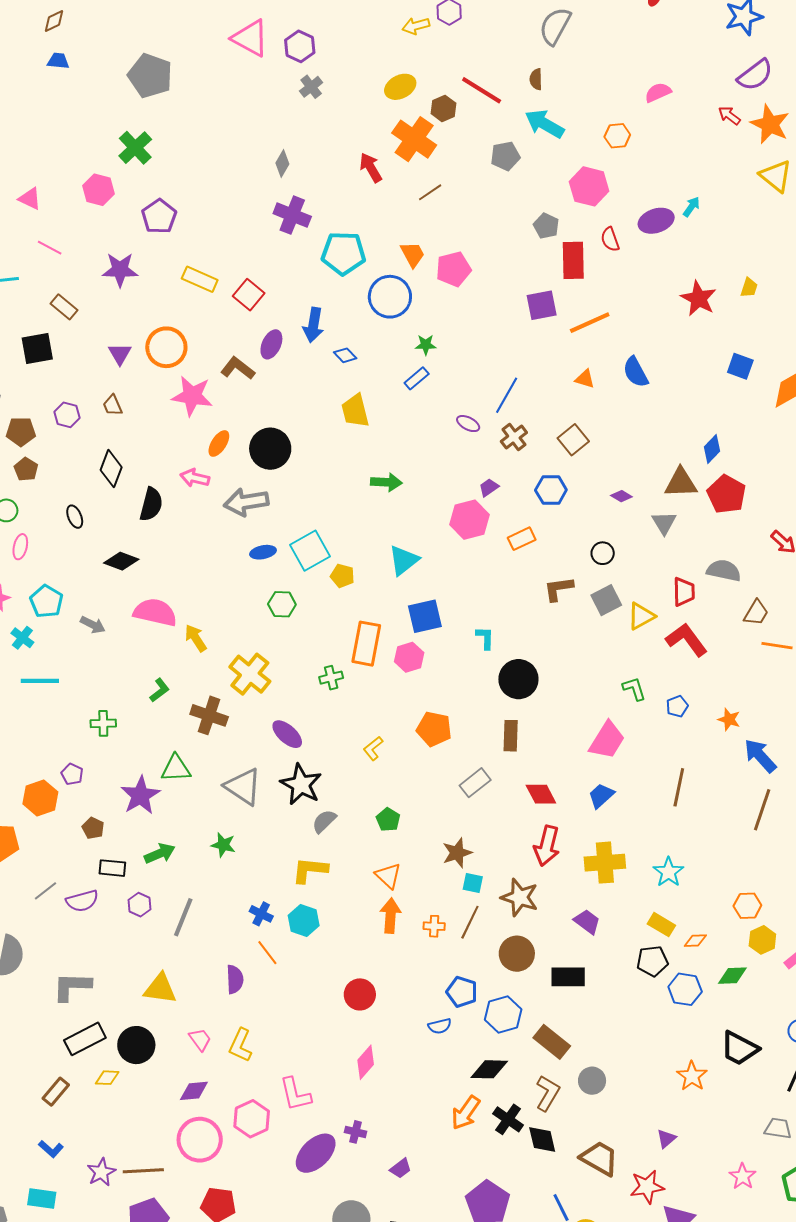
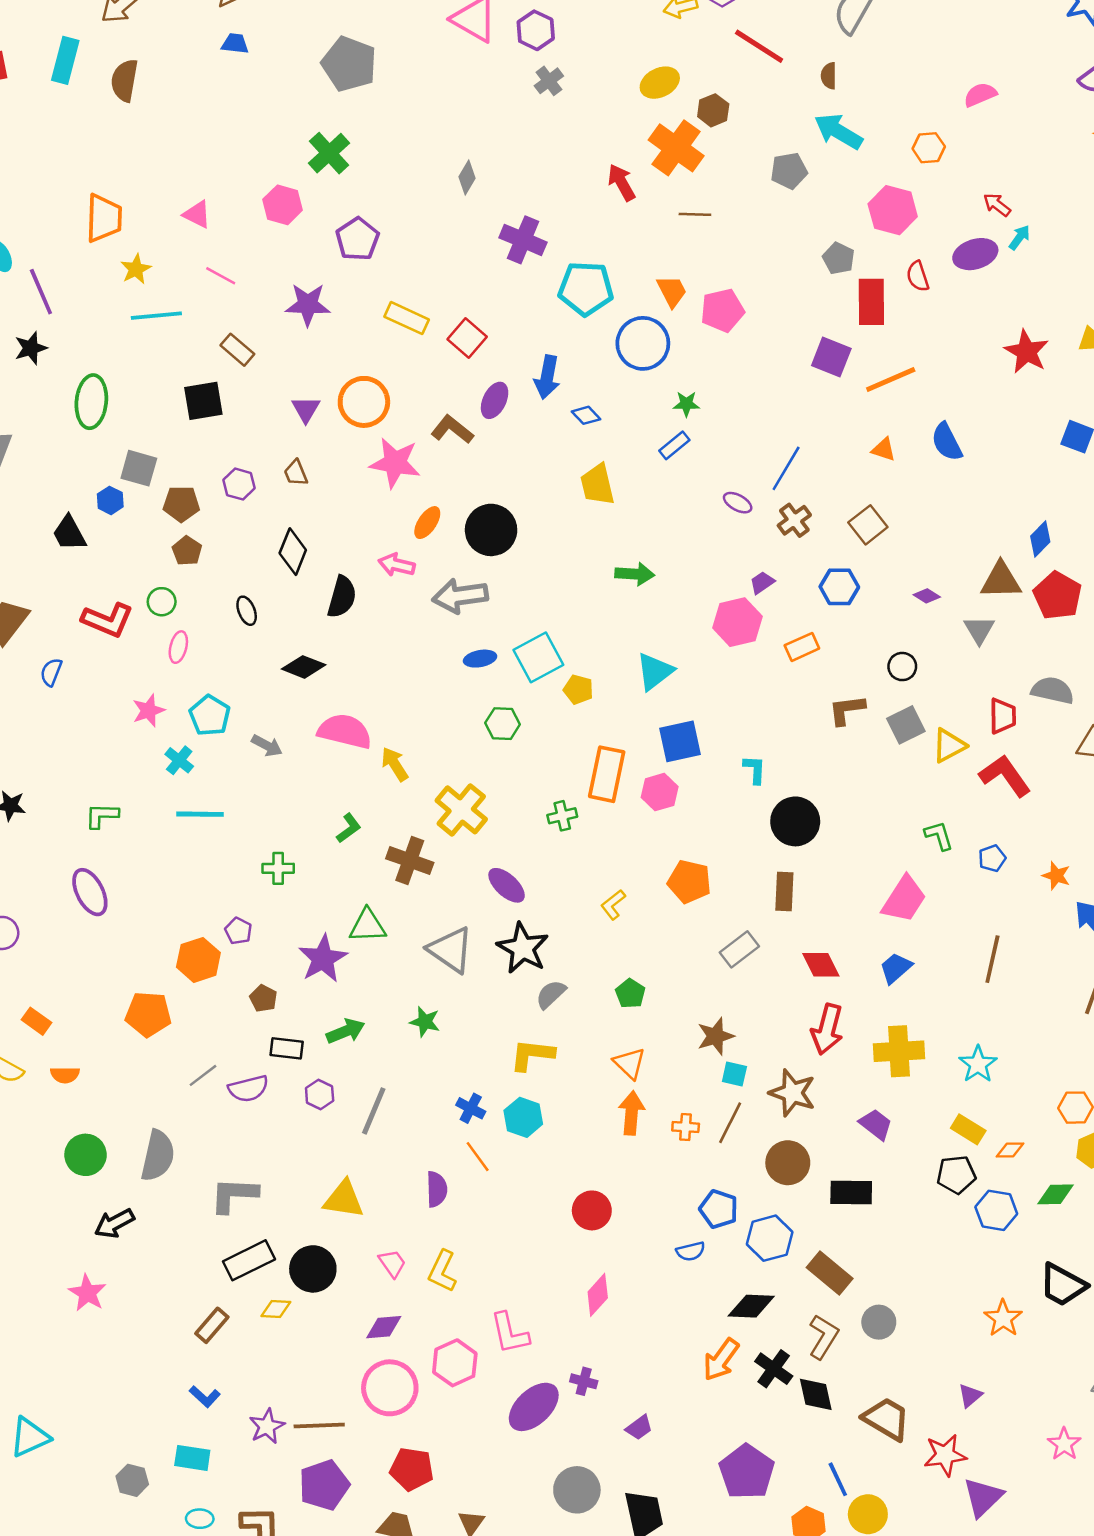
red line: (482, 90) -> (759, 46), moved
red arrow: (729, 115) -> (997, 205), moved
gray diamond: (282, 163) -> (467, 177), moved
brown line: (430, 192) -> (695, 214), turned 35
purple square: (542, 305) -> (831, 357), turned 32

